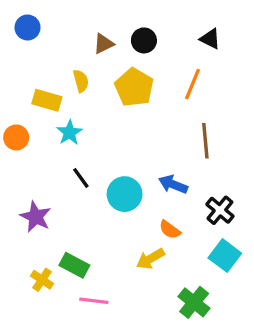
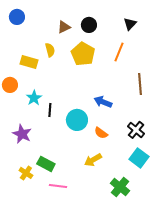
black triangle: (210, 39) -> (130, 24), turned 48
cyan star: (70, 133) -> (34, 98), moved
brown line: (205, 141) -> (140, 84), moved
black line: (81, 178) -> (50, 110), turned 40
blue arrow: (173, 184) -> (103, 102), moved
orange semicircle: (170, 230) -> (101, 133), moved

